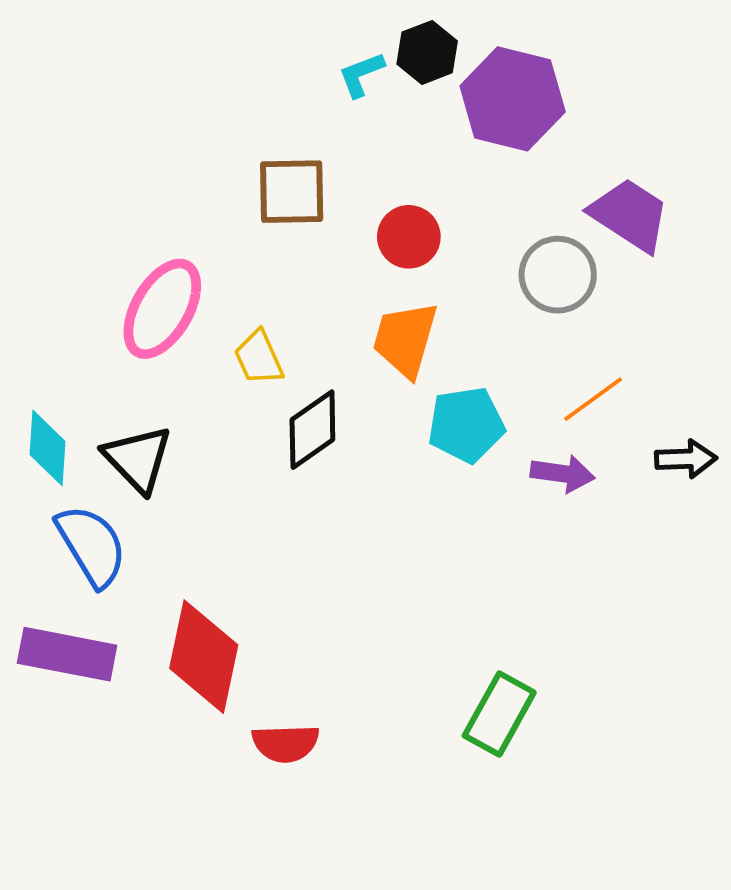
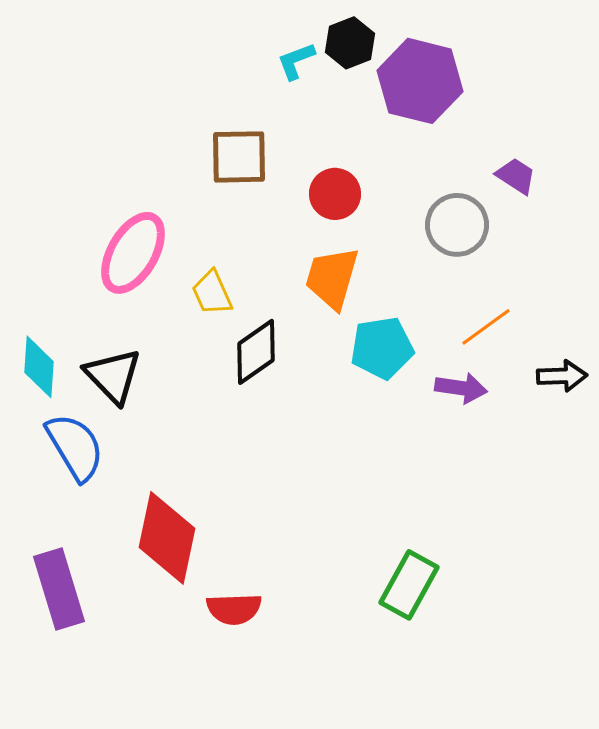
purple trapezoid: (630, 215) -> (516, 176), size x0.6
purple rectangle: (67, 654) -> (59, 589), moved, turned 62

